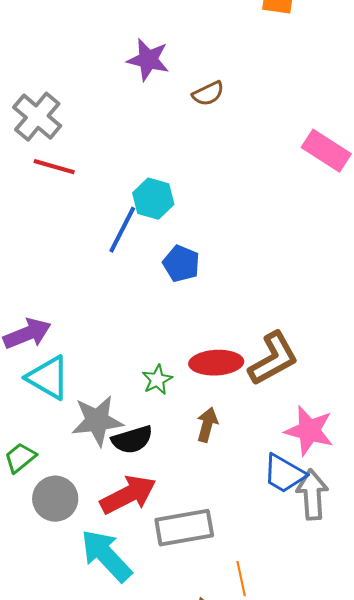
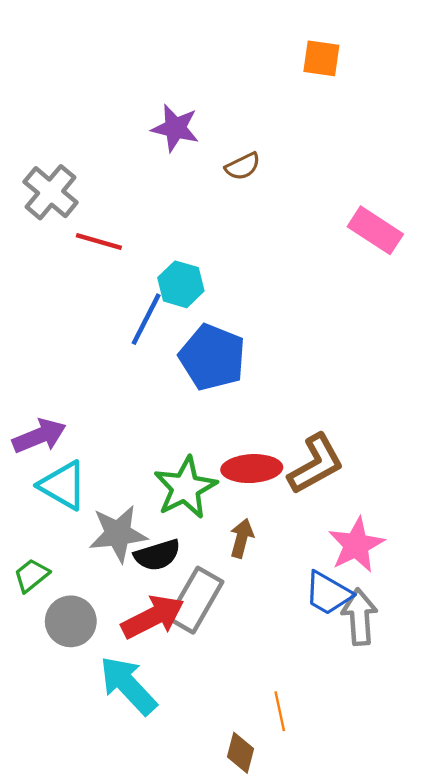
red line: (54, 167) -> (99, 242), moved
blue pentagon: (181, 264) -> (212, 357), size x1.6
green star: (157, 380) -> (185, 488), size x1.8
pink star: (309, 431) -> (356, 545), turned 30
gray rectangle: (184, 528) -> (196, 600), moved, turned -50

